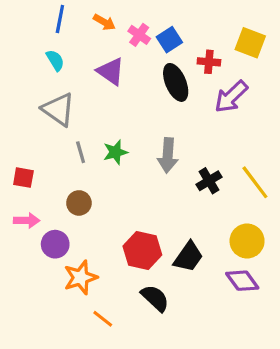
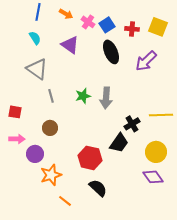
red cross: (209, 62) -> (132, 29), moved
green star: (115, 152) -> (83, 96), moved
black cross: (209, 181) -> (132, 124), moved
yellow line: (255, 182) -> (161, 115), turned -55
black trapezoid: (188, 257) -> (119, 143), moved

